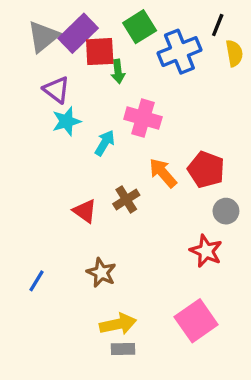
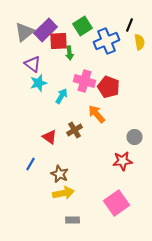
red pentagon: (206, 170) -> (108, 87), moved
red star: (206, 251) -> (122, 161), turned -30
blue line: (37, 281) -> (30, 164), moved
yellow arrow: (118, 324) -> (64, 193), moved

